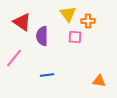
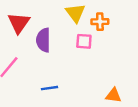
red triangle: (22, 22) -> (19, 23), turned 30

